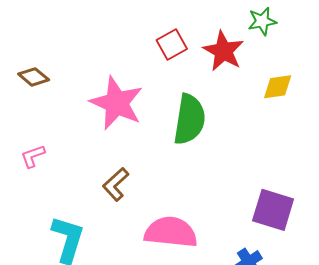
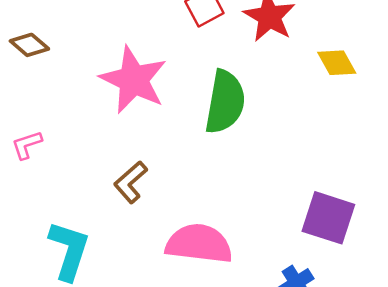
yellow diamond: (278, 87) -> (337, 63), turned 68

